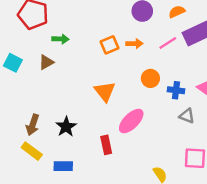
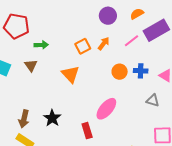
orange arrow: (134, 44) -> (104, 44), turned -48
brown triangle: (46, 62) -> (31, 65), turned -32
blue cross: (176, 90) -> (141, 71), moved
orange triangle: (105, 91) -> (70, 74), moved

